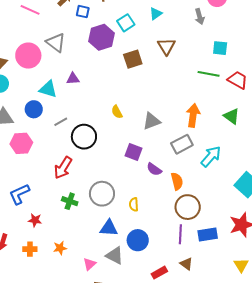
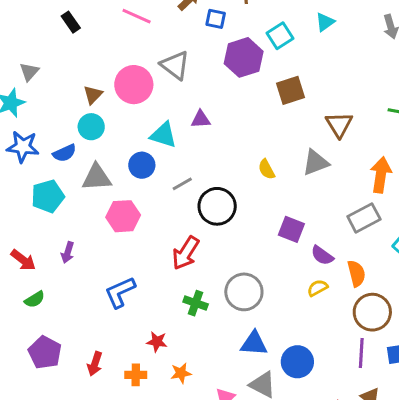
brown triangle: (166, 46) -> (339, 125), moved
gray triangle: (151, 121) -> (315, 163), moved
yellow semicircle: (134, 204) -> (318, 288), moved, turned 64
red star: (35, 220) -> (157, 342), moved

